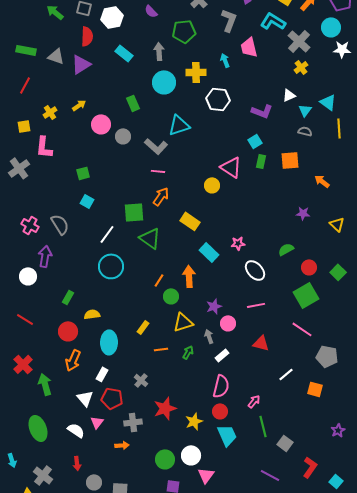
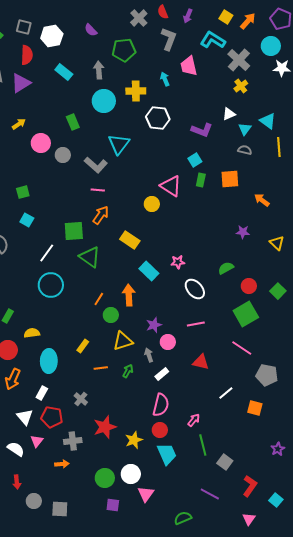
cyan triangle: (179, 125) -> (119, 144), turned -35

